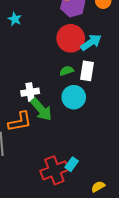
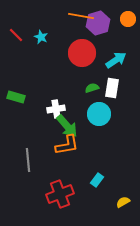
red circle: (71, 38) -> (82, 53), moved
orange L-shape: (20, 122) -> (67, 145), moved
red cross: (54, 170) -> (60, 194), moved

